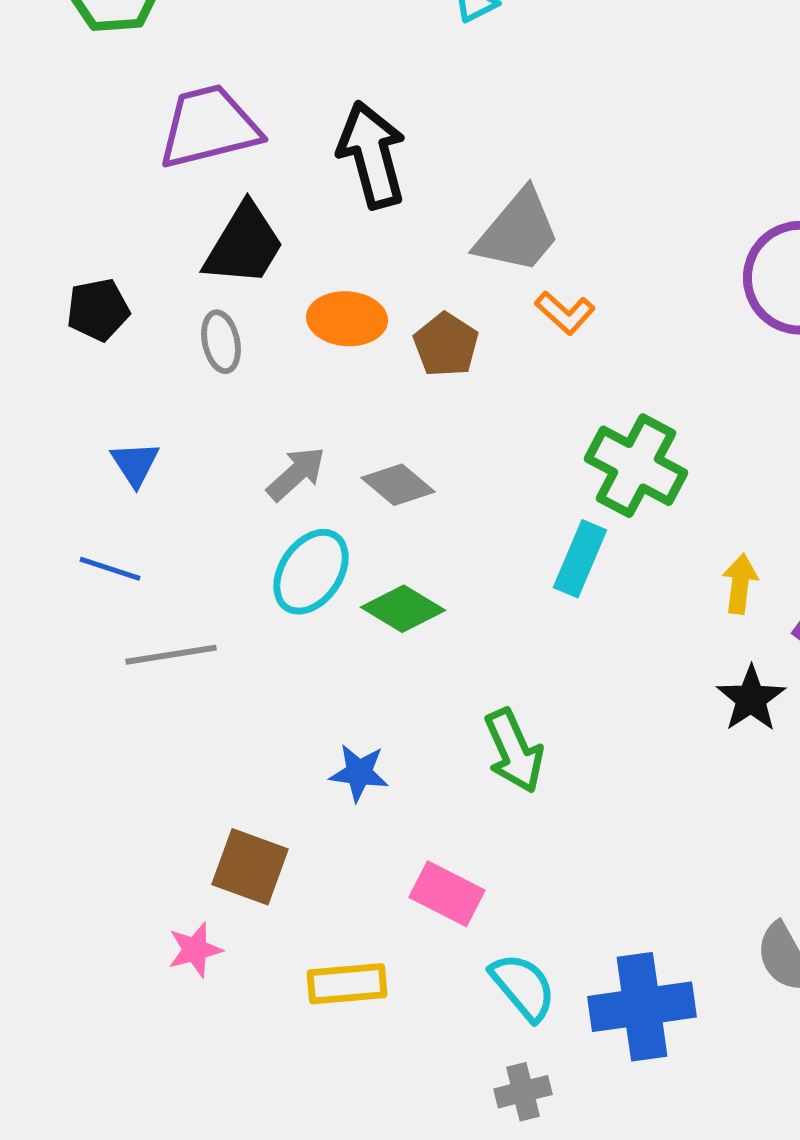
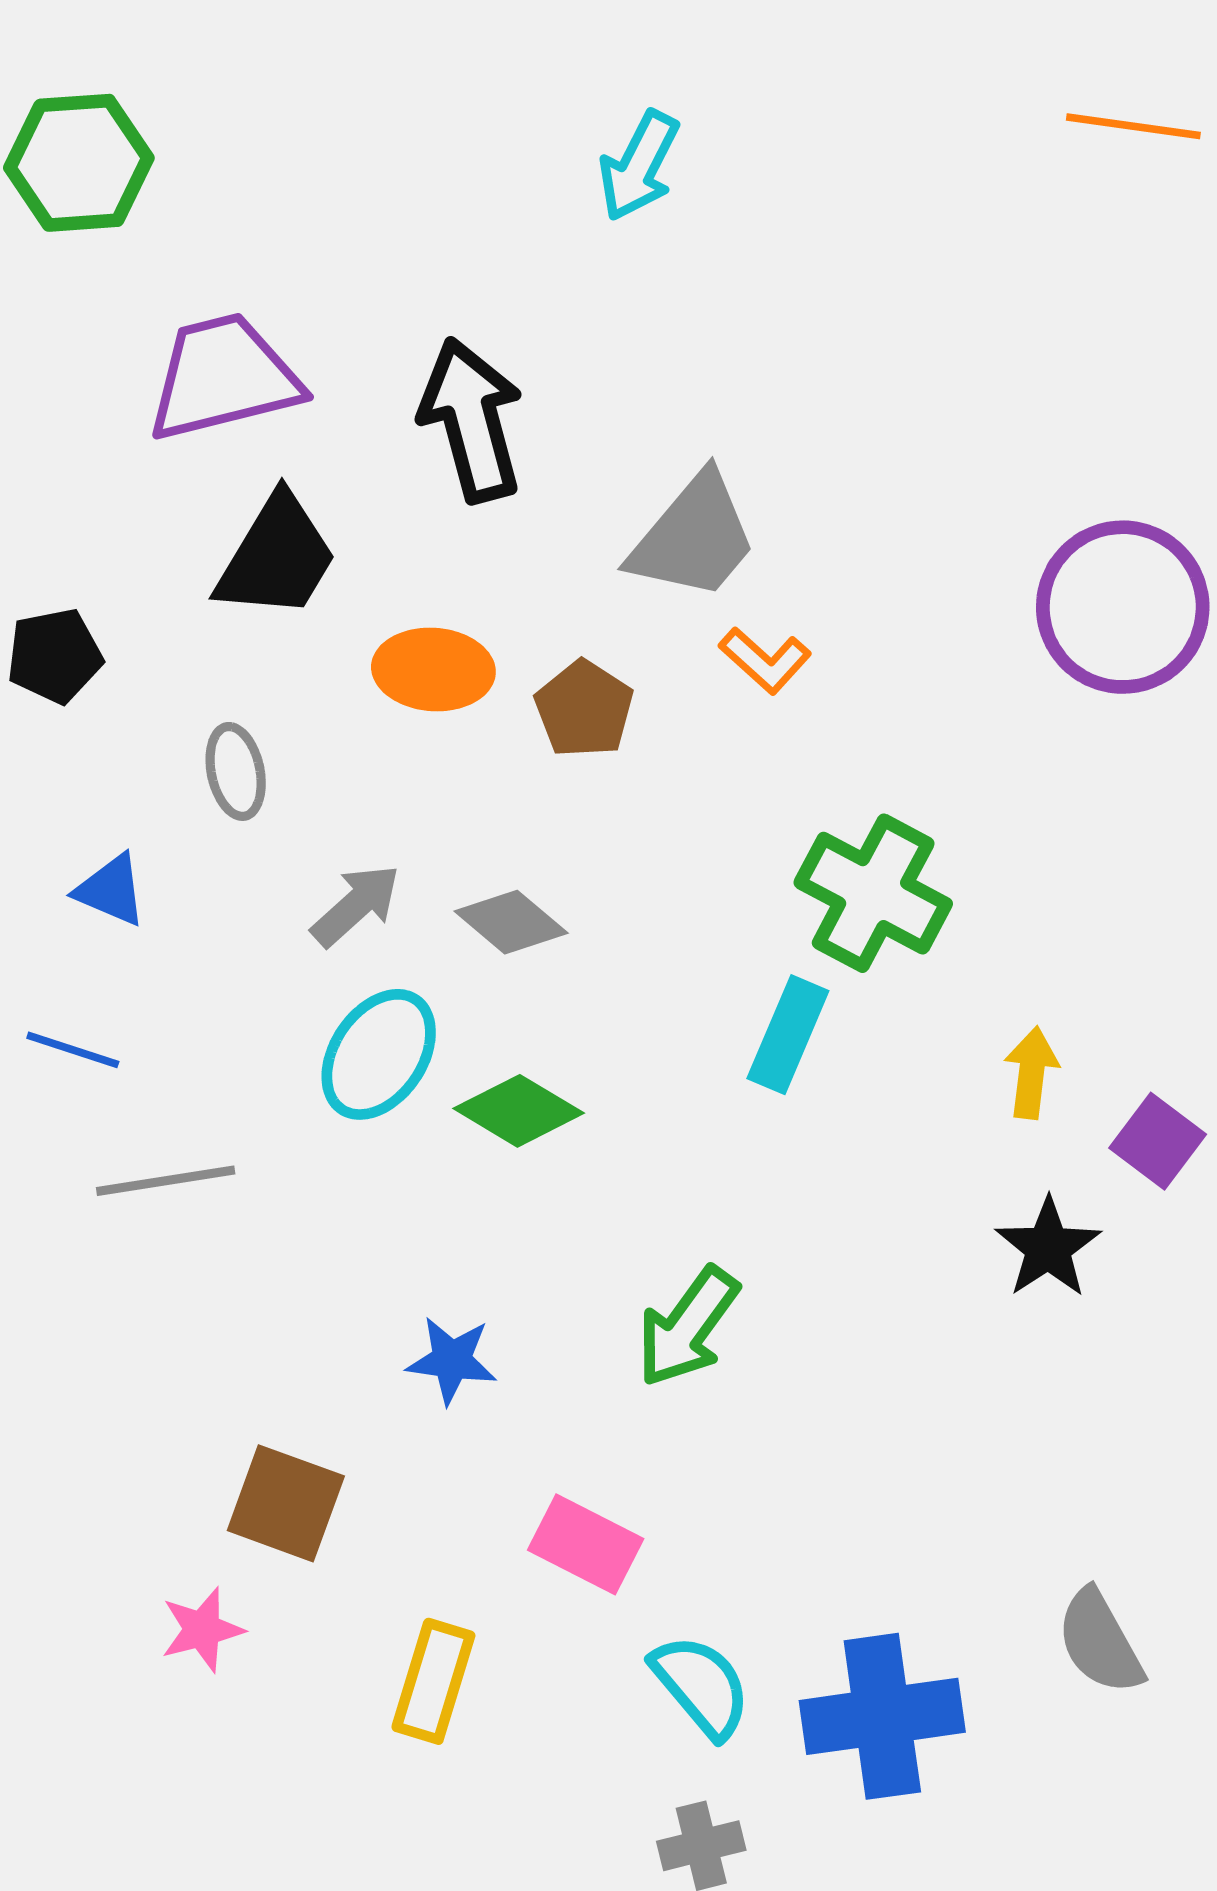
gray ellipse: (221, 342) -> (236, 771), moved
blue triangle: (135, 464) -> (111, 890), turned -34
green arrow: (514, 751) -> (688, 1327), turned 60
yellow rectangle: (347, 984) -> (433, 1681), turned -68

